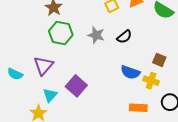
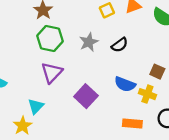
gray star: (96, 35) -> (89, 42), turned 30
purple triangle: (43, 66) -> (52, 73), moved
purple square: (76, 86) -> (86, 96), moved

